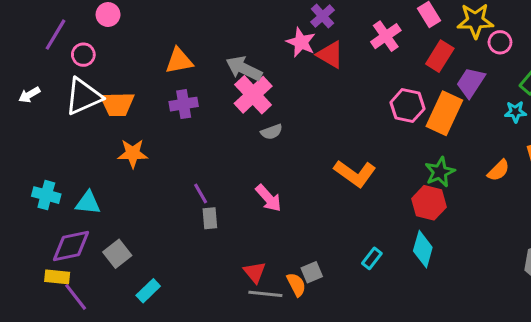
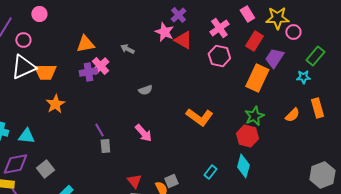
gray arrow: (244, 69) -> (127, 49), size x0.6
pink cross: (253, 95) -> (100, 66), moved, size x0.7
pink hexagon: (407, 106) -> (219, 56), moved
orange star: (133, 153) -> (55, 104), turned -30

